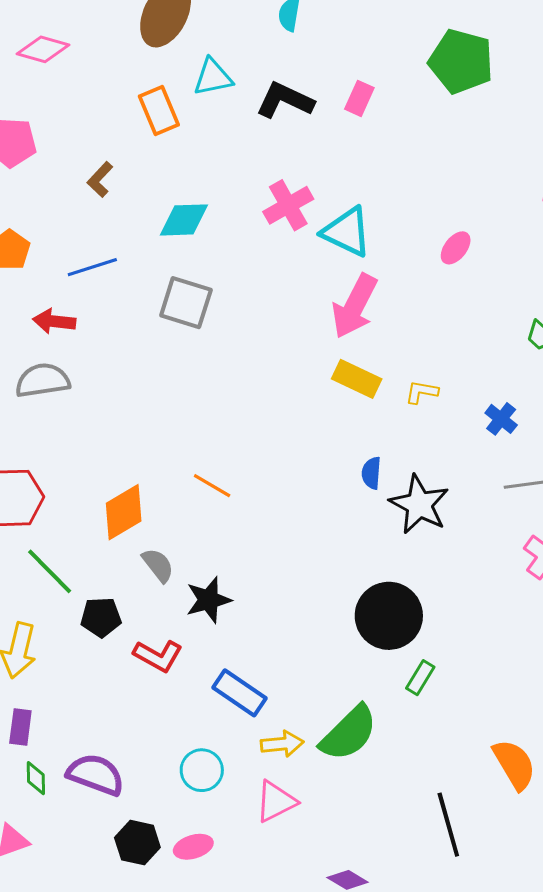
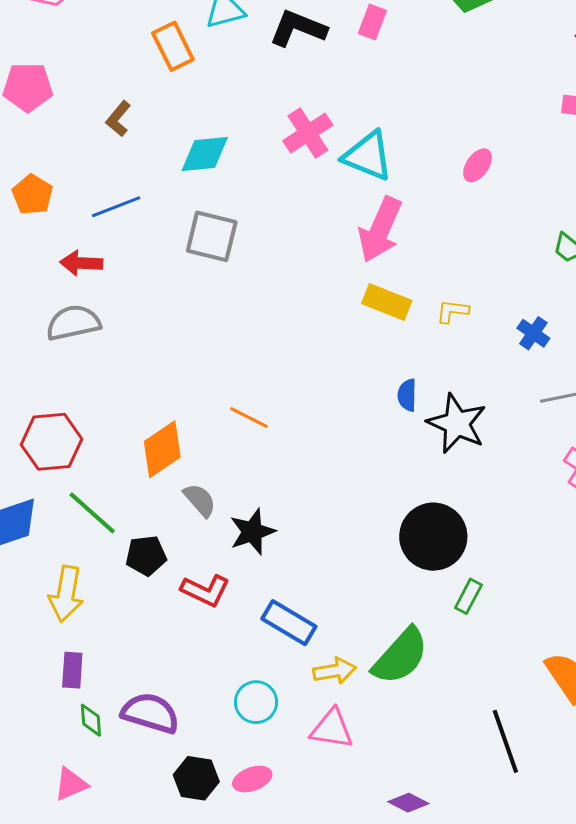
pink triangle: (276, 802) -> (332, 729), turned 39

